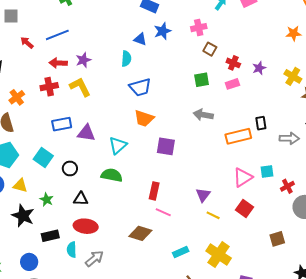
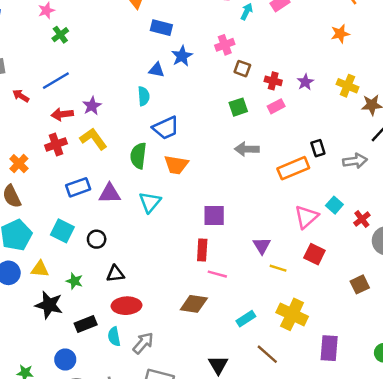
purple square: (166, 146) -> (214, 216), moved
cyan square: (267, 171) -> (334, 205), turned -32
green semicircle: (112, 175) -> (138, 156), moved, turned -85

